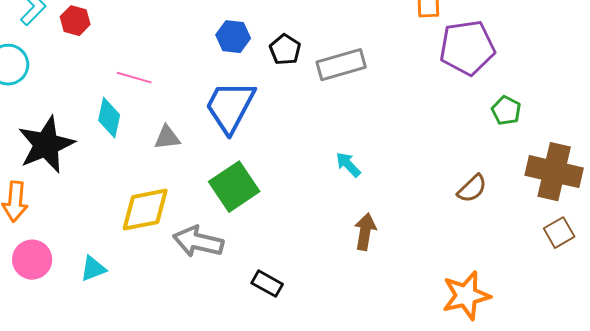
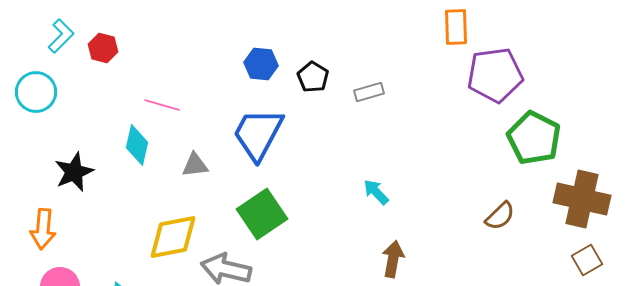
gray rectangle: (341, 65) -> (369, 92), size x0.6
green pentagon: (506, 111) -> (534, 138), size x1.8
black star: (46, 145) -> (74, 172), size x0.7

